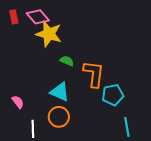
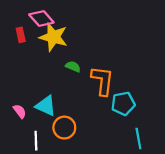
red rectangle: (14, 17) -> (21, 35), moved
cyan triangle: (60, 92) -> (46, 106), moved

